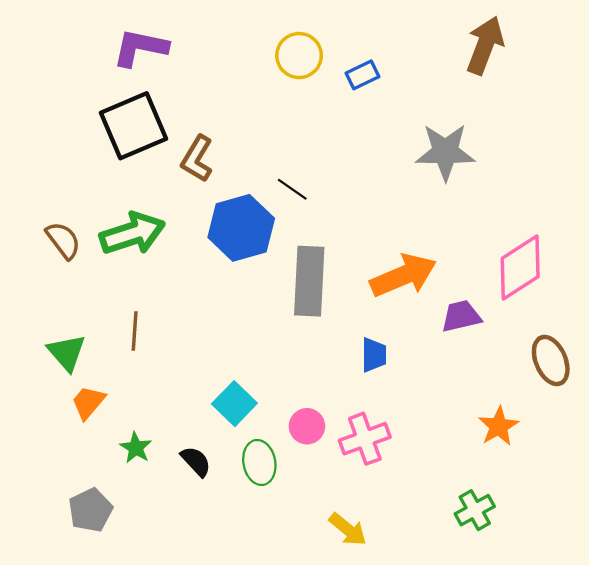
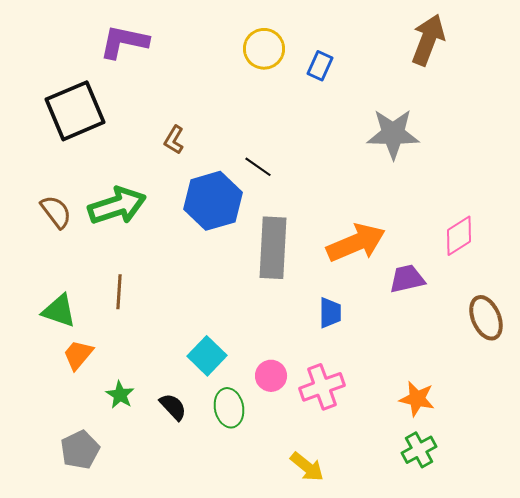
blue rectangle: (363, 75) -> (320, 66), turned -40
black square: (134, 126) -> (75, 111), moved
brown L-shape: (197, 159) -> (174, 140), size x0.7
pink diamond: (520, 268) -> (459, 236), size x0.7
green triangle: (67, 353) -> (59, 311), turned -30
orange star: (499, 426) -> (417, 399), moved, turned -30

